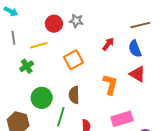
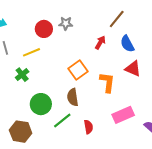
brown line: (140, 25) -> (117, 19), moved, turned -30
orange square: (74, 60) -> (78, 70), moved
green line: (61, 117) -> (62, 121), turned 42

